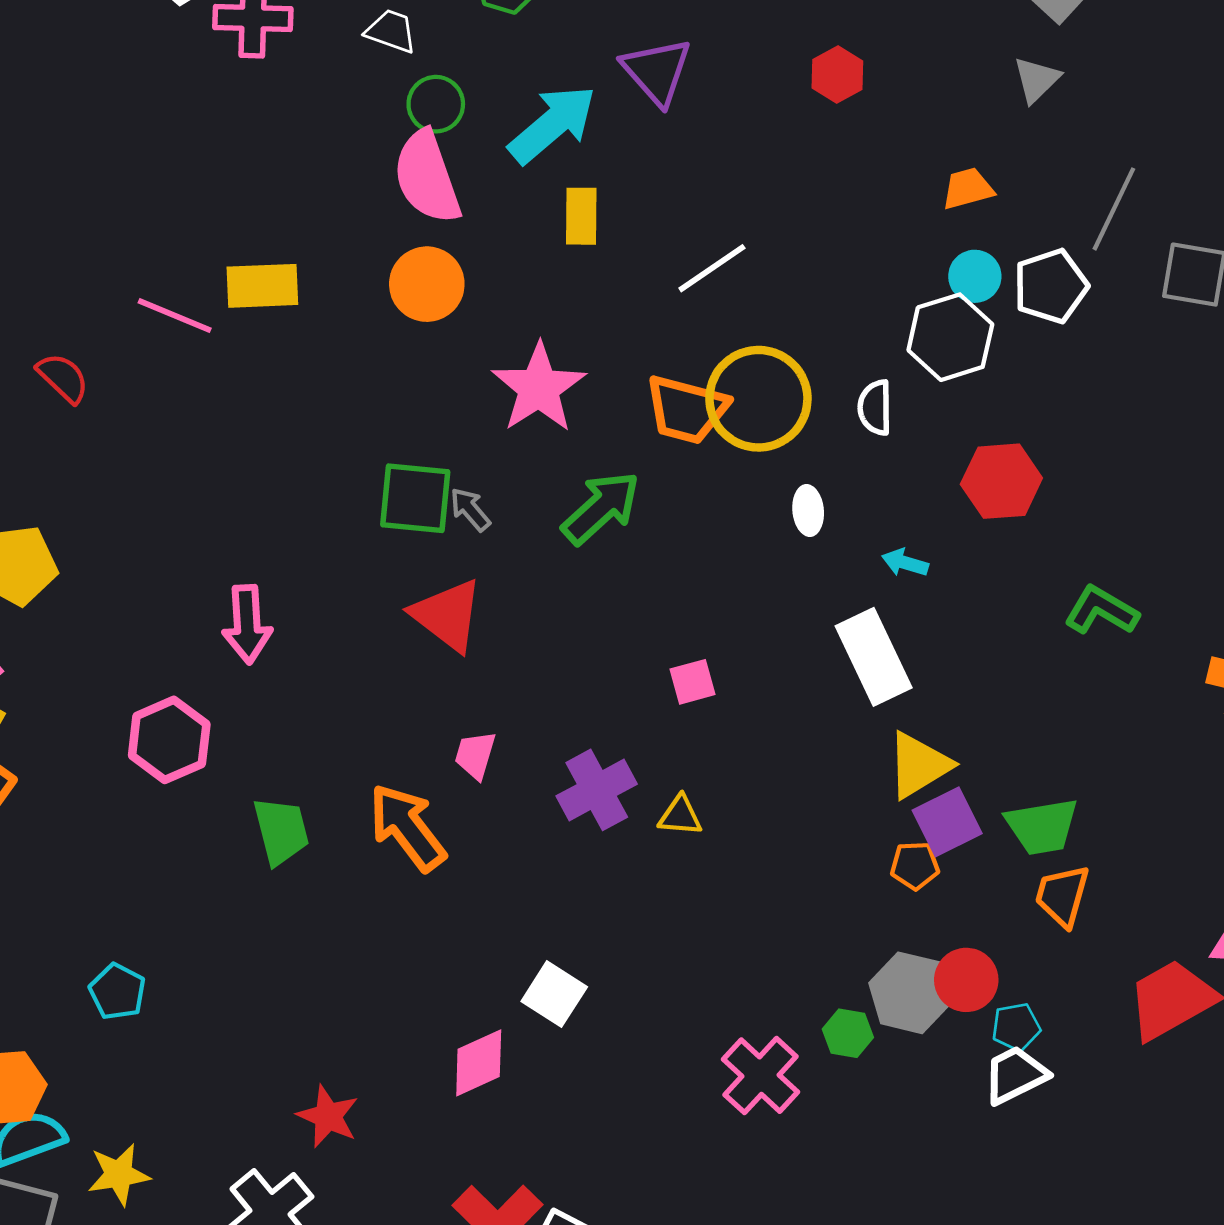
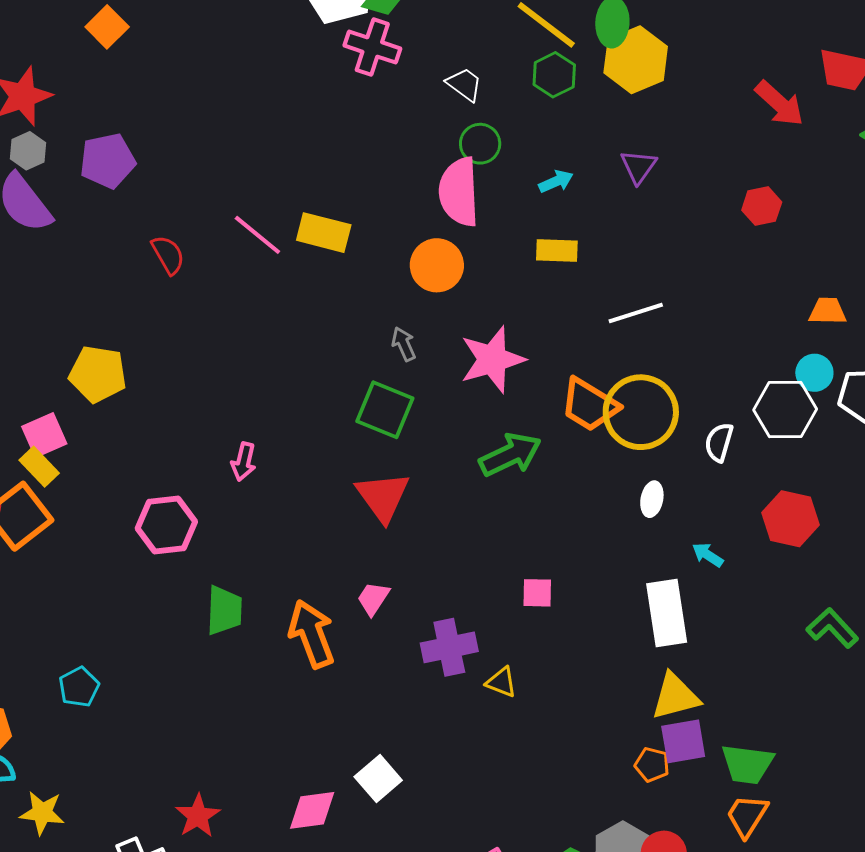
purple triangle: (657, 71) -> (638, 167), size x0.7
cyan arrow: (552, 124) -> (556, 181), size x0.5
yellow rectangle: (581, 216) -> (557, 250), turned 75
gray arrow: (470, 509) -> (404, 344), moved
pink arrow: (247, 624) -> (244, 462), size x0.7

